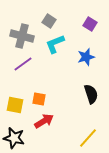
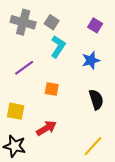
gray cross: (22, 36) -> (23, 22), moved
cyan L-shape: (55, 44) -> (58, 47), turned 145
orange square: (39, 99) -> (52, 89), moved

